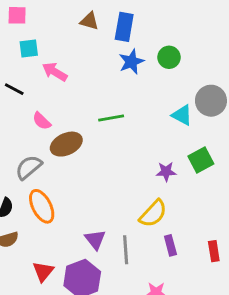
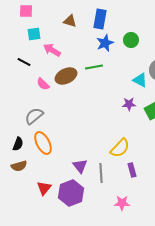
brown triangle: (89, 21) -> (70, 21), moved
green line: (111, 118) -> (94, 67), moved
brown ellipse: (66, 144) -> (66, 76), moved
purple star: (166, 172) -> (129, 104), moved

